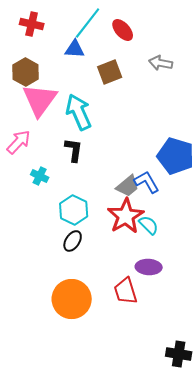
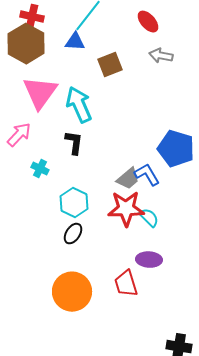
red ellipse: (123, 30) -> (148, 22), moved
brown hexagon: (26, 72) -> (26, 44), moved, size x1.4
red star: (126, 216) -> (126, 209), turned 30

